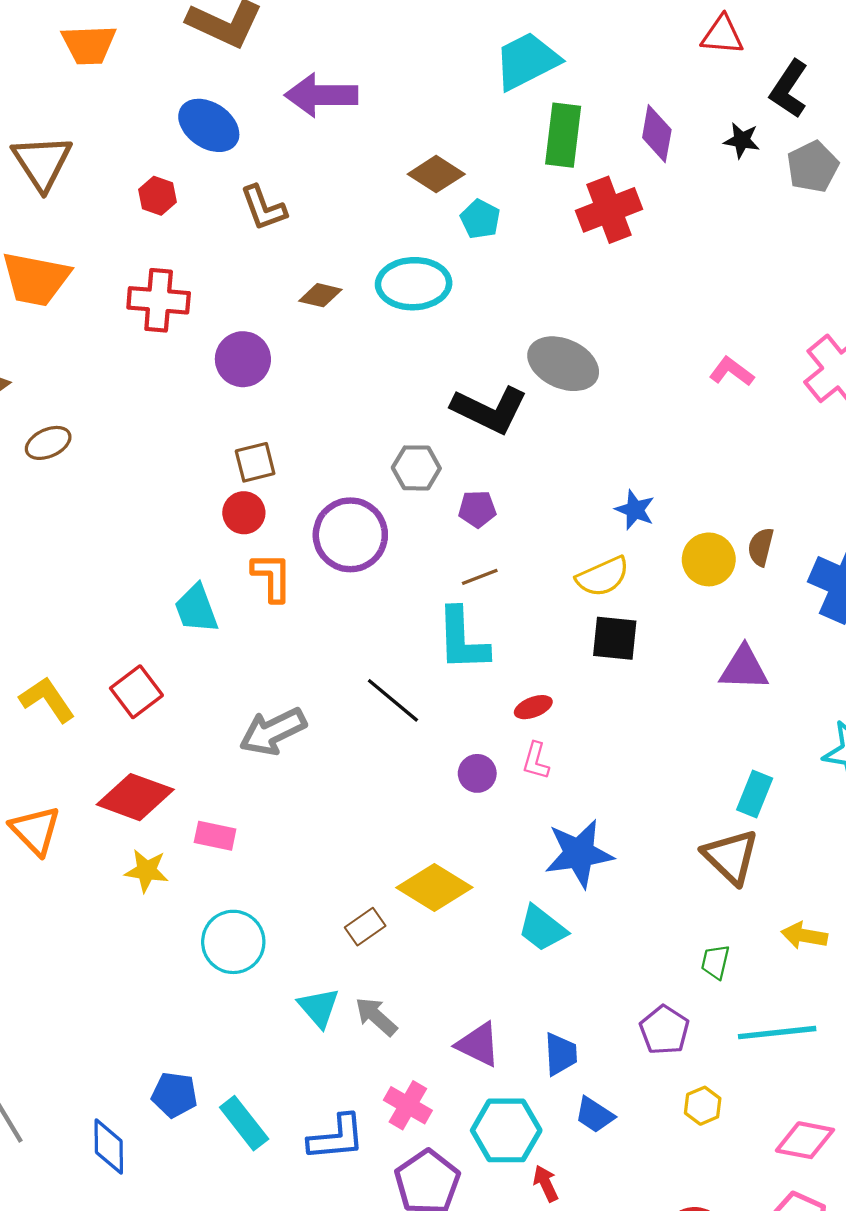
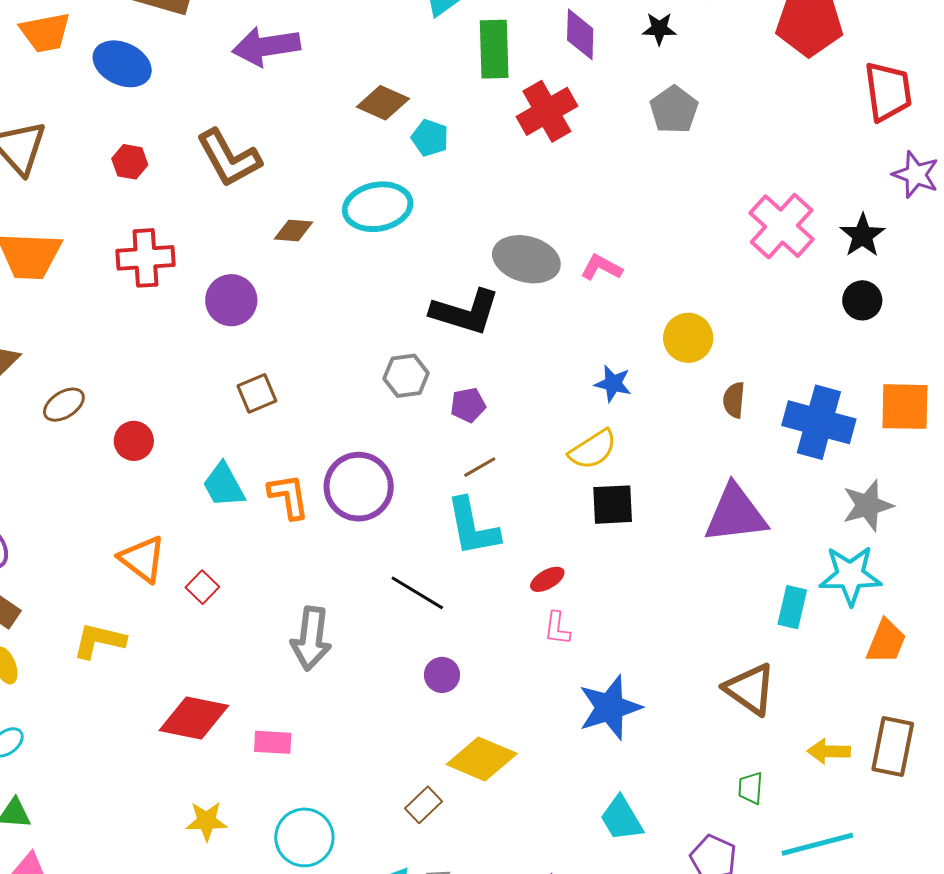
blue ellipse: (209, 125) -> (122, 64), moved
gray pentagon: (813, 167) -> (674, 110), moved
brown L-shape: (263, 208) -> (229, 158), size x1.4
pink L-shape: (732, 372) -> (601, 267), moved
red circle: (244, 513) -> (134, 441), moved
purple circle: (350, 535) -> (359, 487), moved
yellow circle: (709, 559) -> (688, 338), moved
cyan trapezoid: (196, 609) -> (224, 485), moved
purple triangle: (744, 668) -> (736, 514), size x1.4
red square: (136, 692) -> (202, 587), moved, size x0.7
yellow L-shape: (47, 700) -> (99, 641), turned -34
gray arrow: (273, 732) -> (311, 638), turned -48
purple circle: (477, 773) -> (442, 675), moved
cyan rectangle: (755, 794) -> (792, 607), moved
orange triangle: (35, 830) -> (142, 559), moved
yellow star: (147, 871) -> (206, 821), moved
cyan trapezoid: (542, 928) -> (621, 819), moved, turned 30

